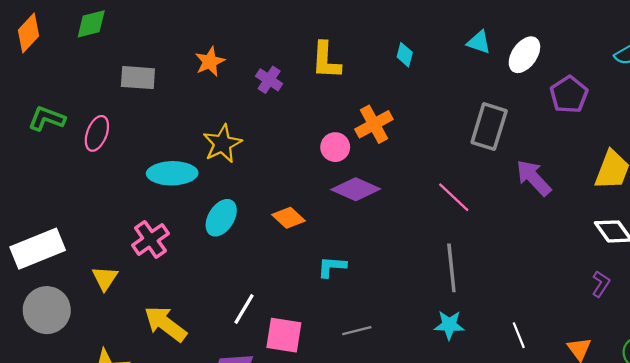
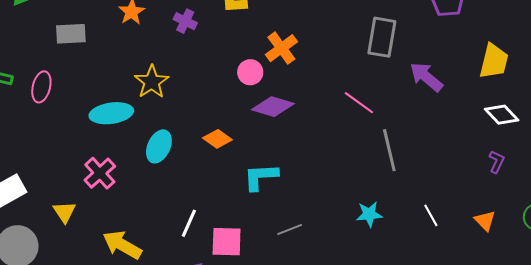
cyan L-shape: (332, 267) -> (261, 177), size x1.4
gray line: (451, 268) -> (389, 150), moved

